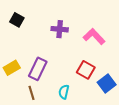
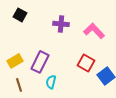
cyan semicircle: (64, 92) -> (51, 82), moved
brown line: (31, 93) -> (19, 85), moved

